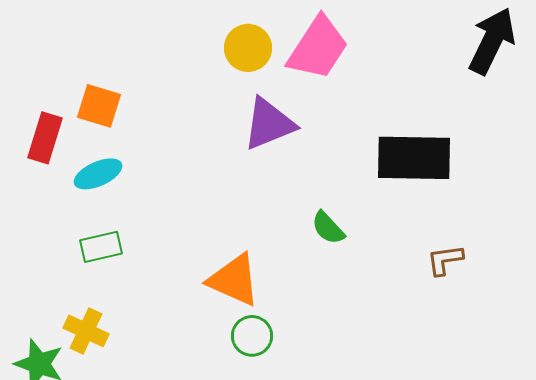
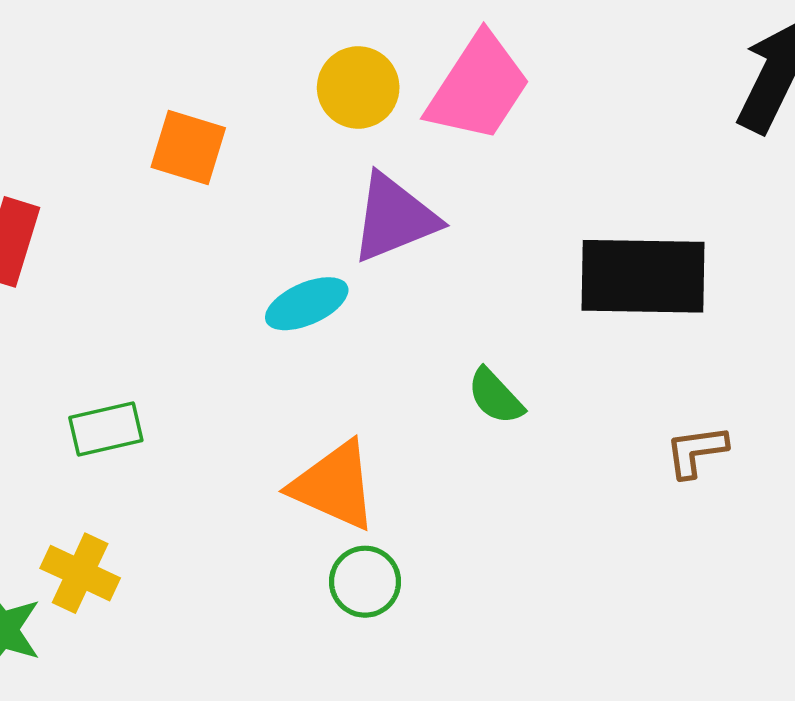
orange square: (99, 106) -> (188, 148), moved
cyan ellipse: (98, 174) -> (307, 304), moved

